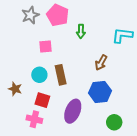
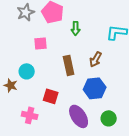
cyan circle: (39, 75) -> (27, 71), moved
brown rectangle: (61, 75) -> (69, 65), moved
red square: (42, 100) -> (51, 96), moved
purple ellipse: (73, 111) -> (79, 116), moved, turned -55

